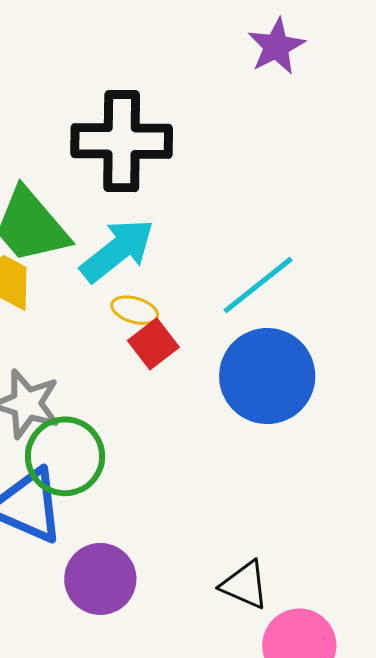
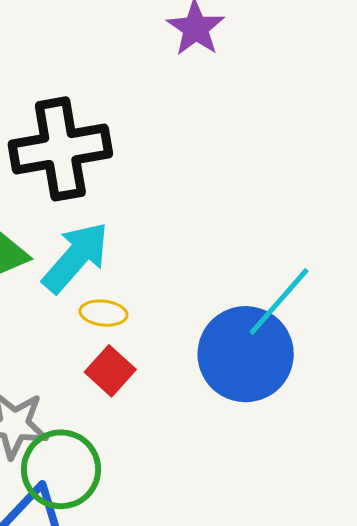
cyan line: (258, 285) -> (279, 301), moved
red square: (153, 344) -> (110, 371), moved

